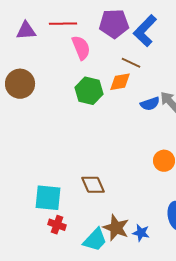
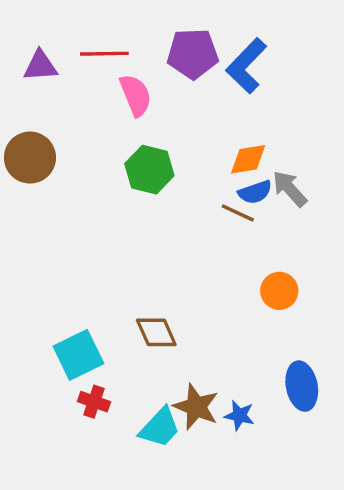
brown line: (131, 63) -> (238, 213), moved
orange diamond: (120, 82) -> (248, 159), moved
cyan square: (48, 198) -> (78, 355), turned -32

